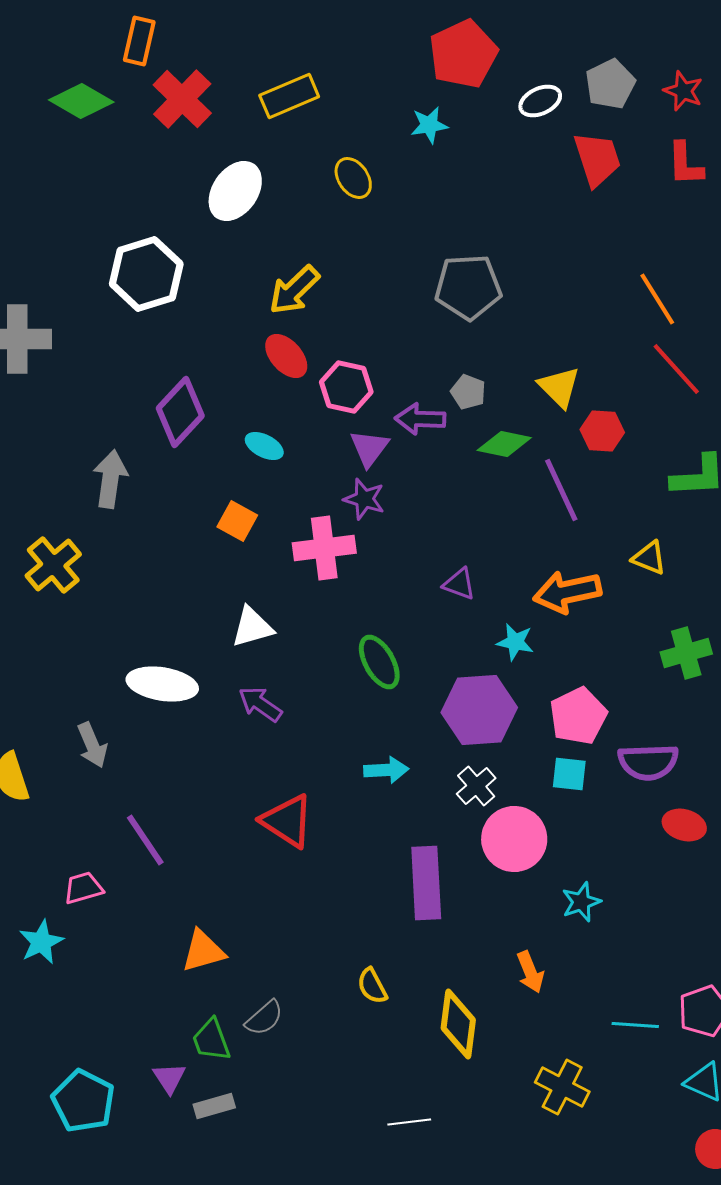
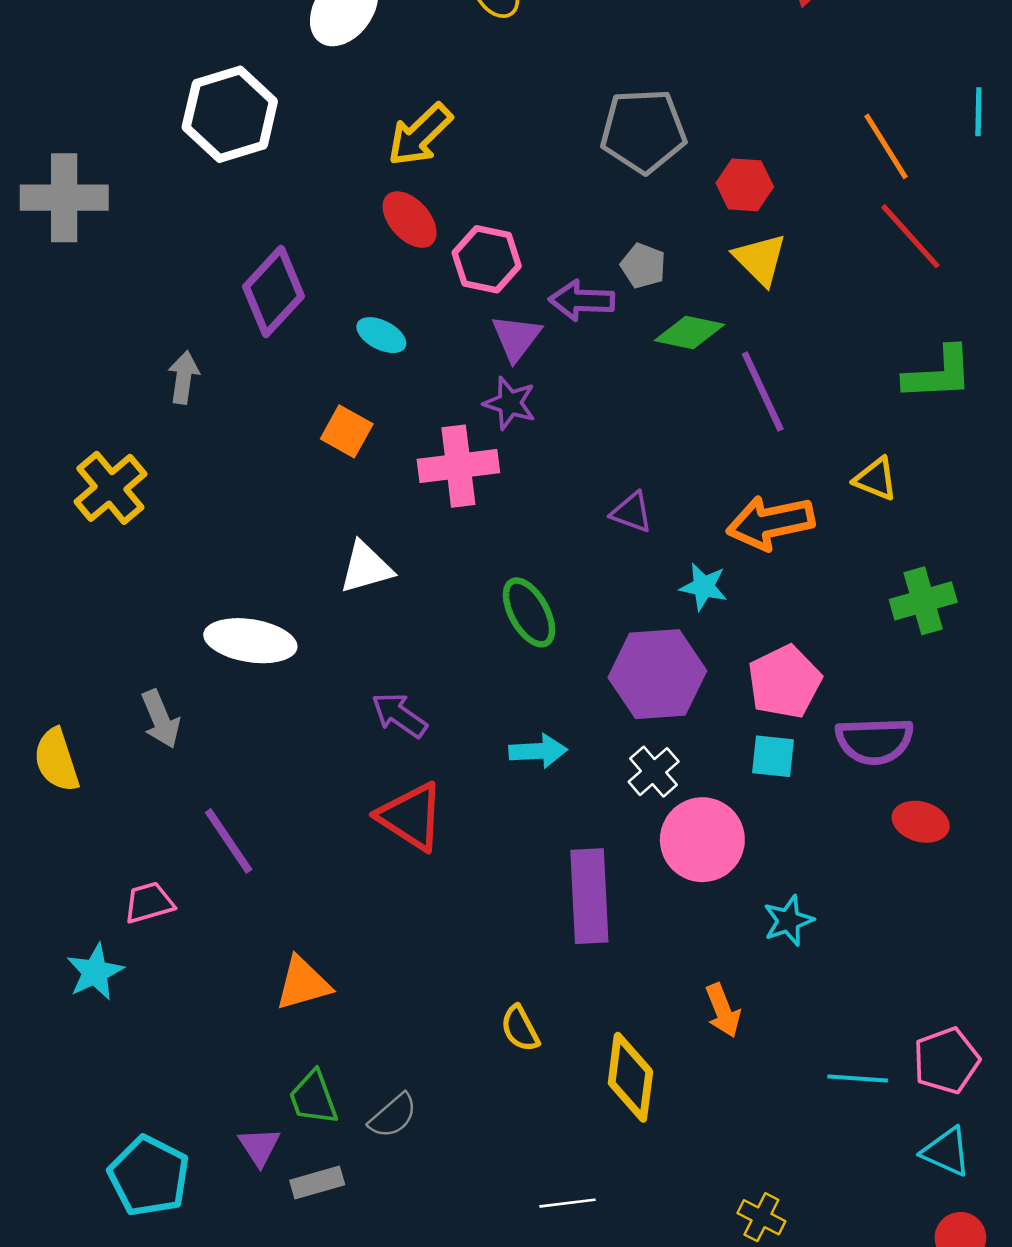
red hexagon: (602, 431) -> (745, 185), moved
gray arrow: (110, 479) -> (184, 377), size x0.7
purple arrow: (260, 704) -> (399, 715), moved
gray semicircle: (264, 1018) -> (393, 1116), moved
yellow cross: (562, 1087) -> (761, 1217), moved, size x0.7

